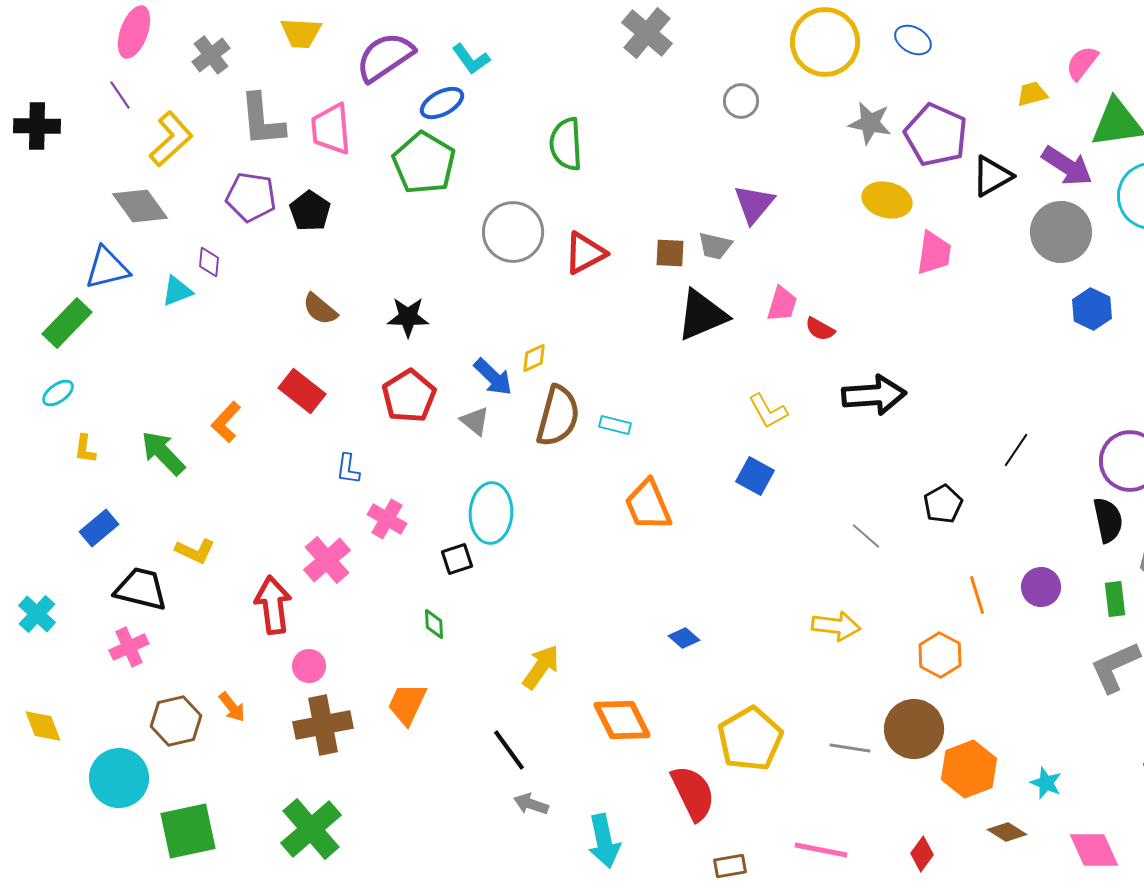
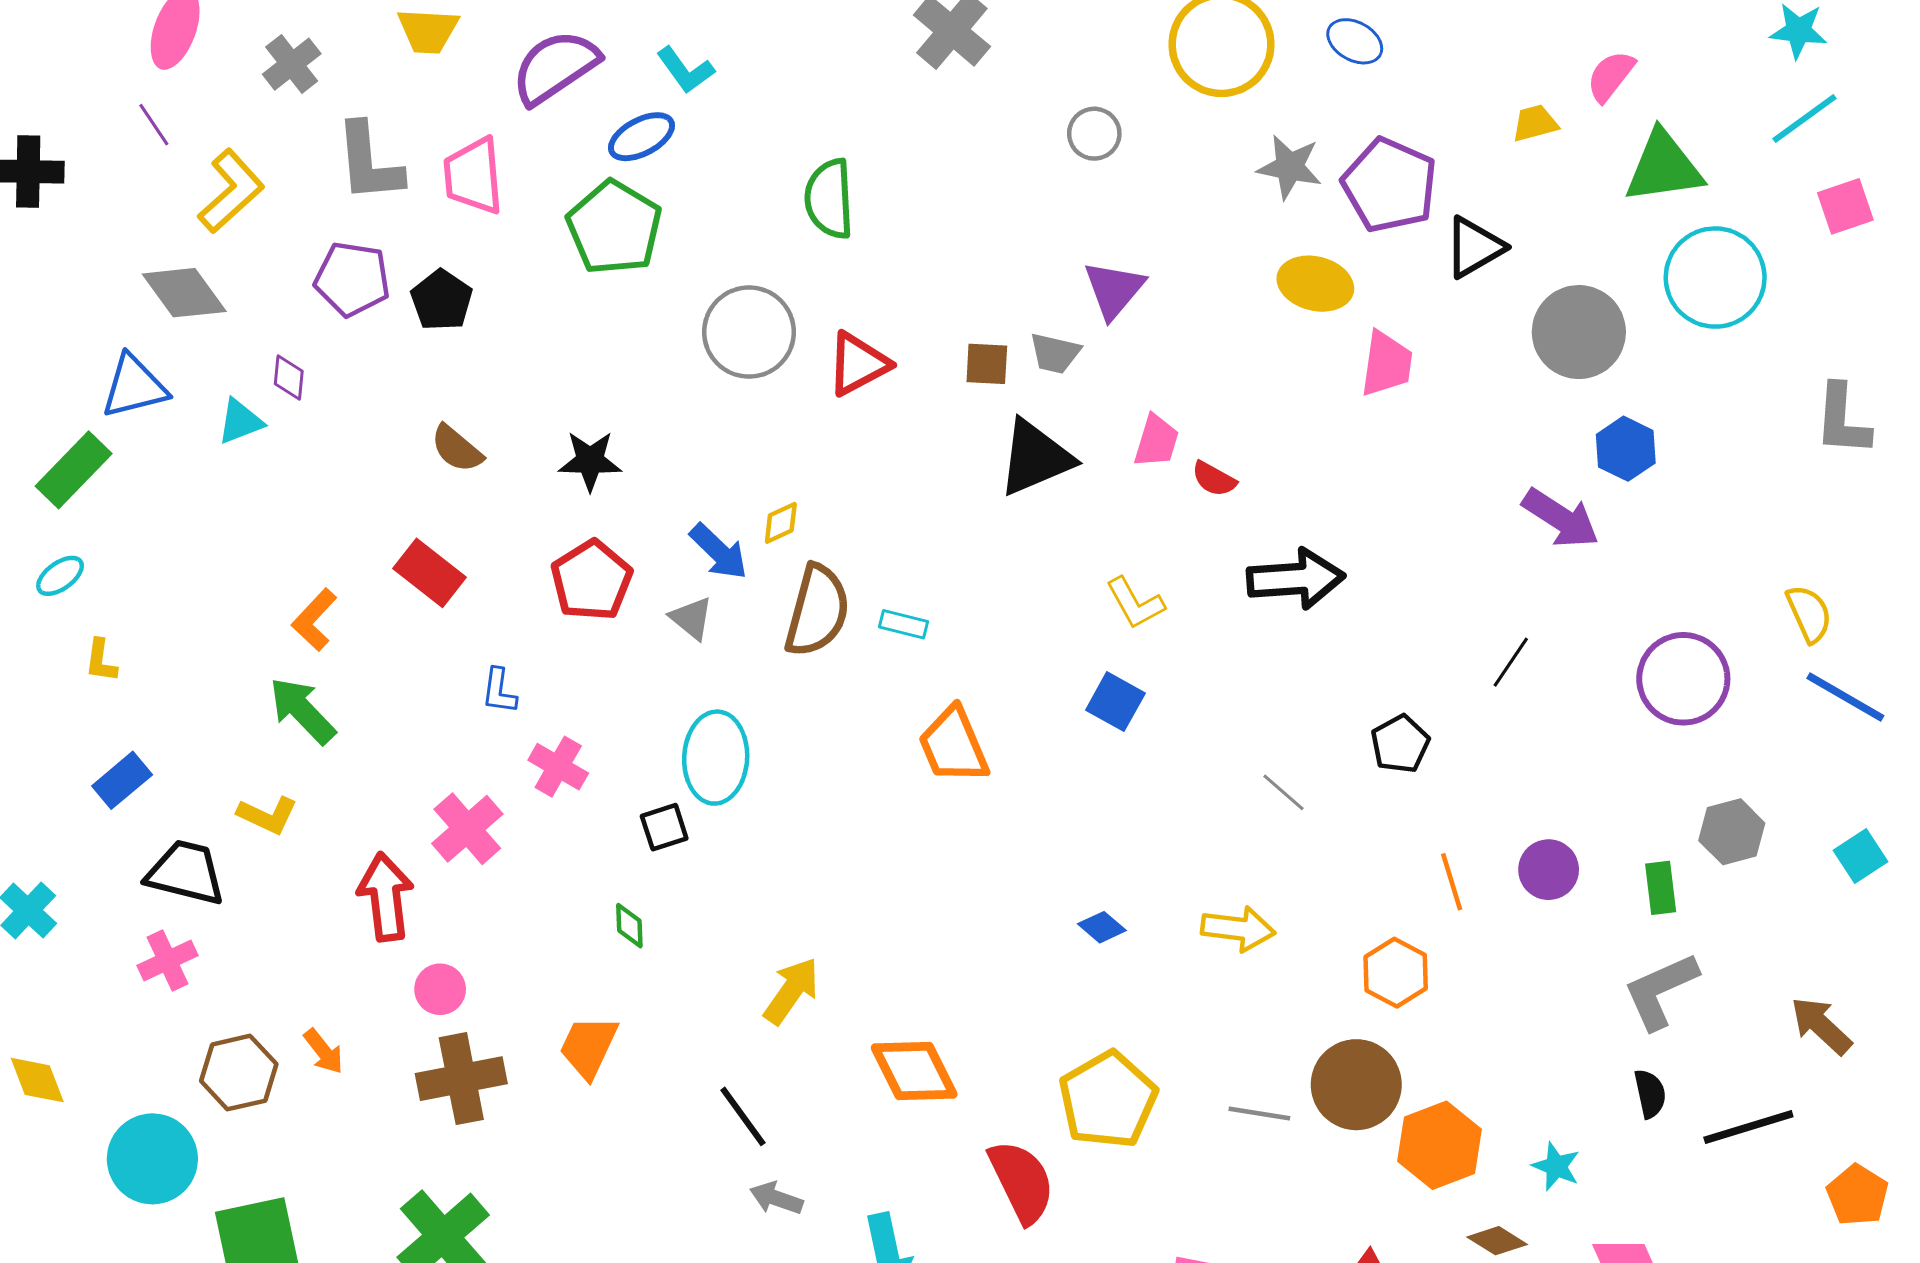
purple arrow: (1067, 166) -> (1561, 518), moved
green arrow: (163, 453) -> (302, 711), moved
black semicircle: (1108, 520) -> (1650, 1094), moved, size x0.7
blue diamond: (684, 638) -> (1102, 927), moved

